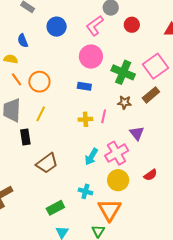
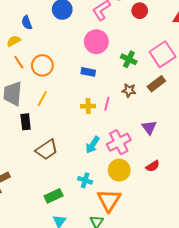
yellow semicircle: (11, 59) -> (14, 41), turned -40
green cross: (123, 72) -> (129, 59), size x0.7
purple triangle: (137, 133) -> (149, 127), moved

